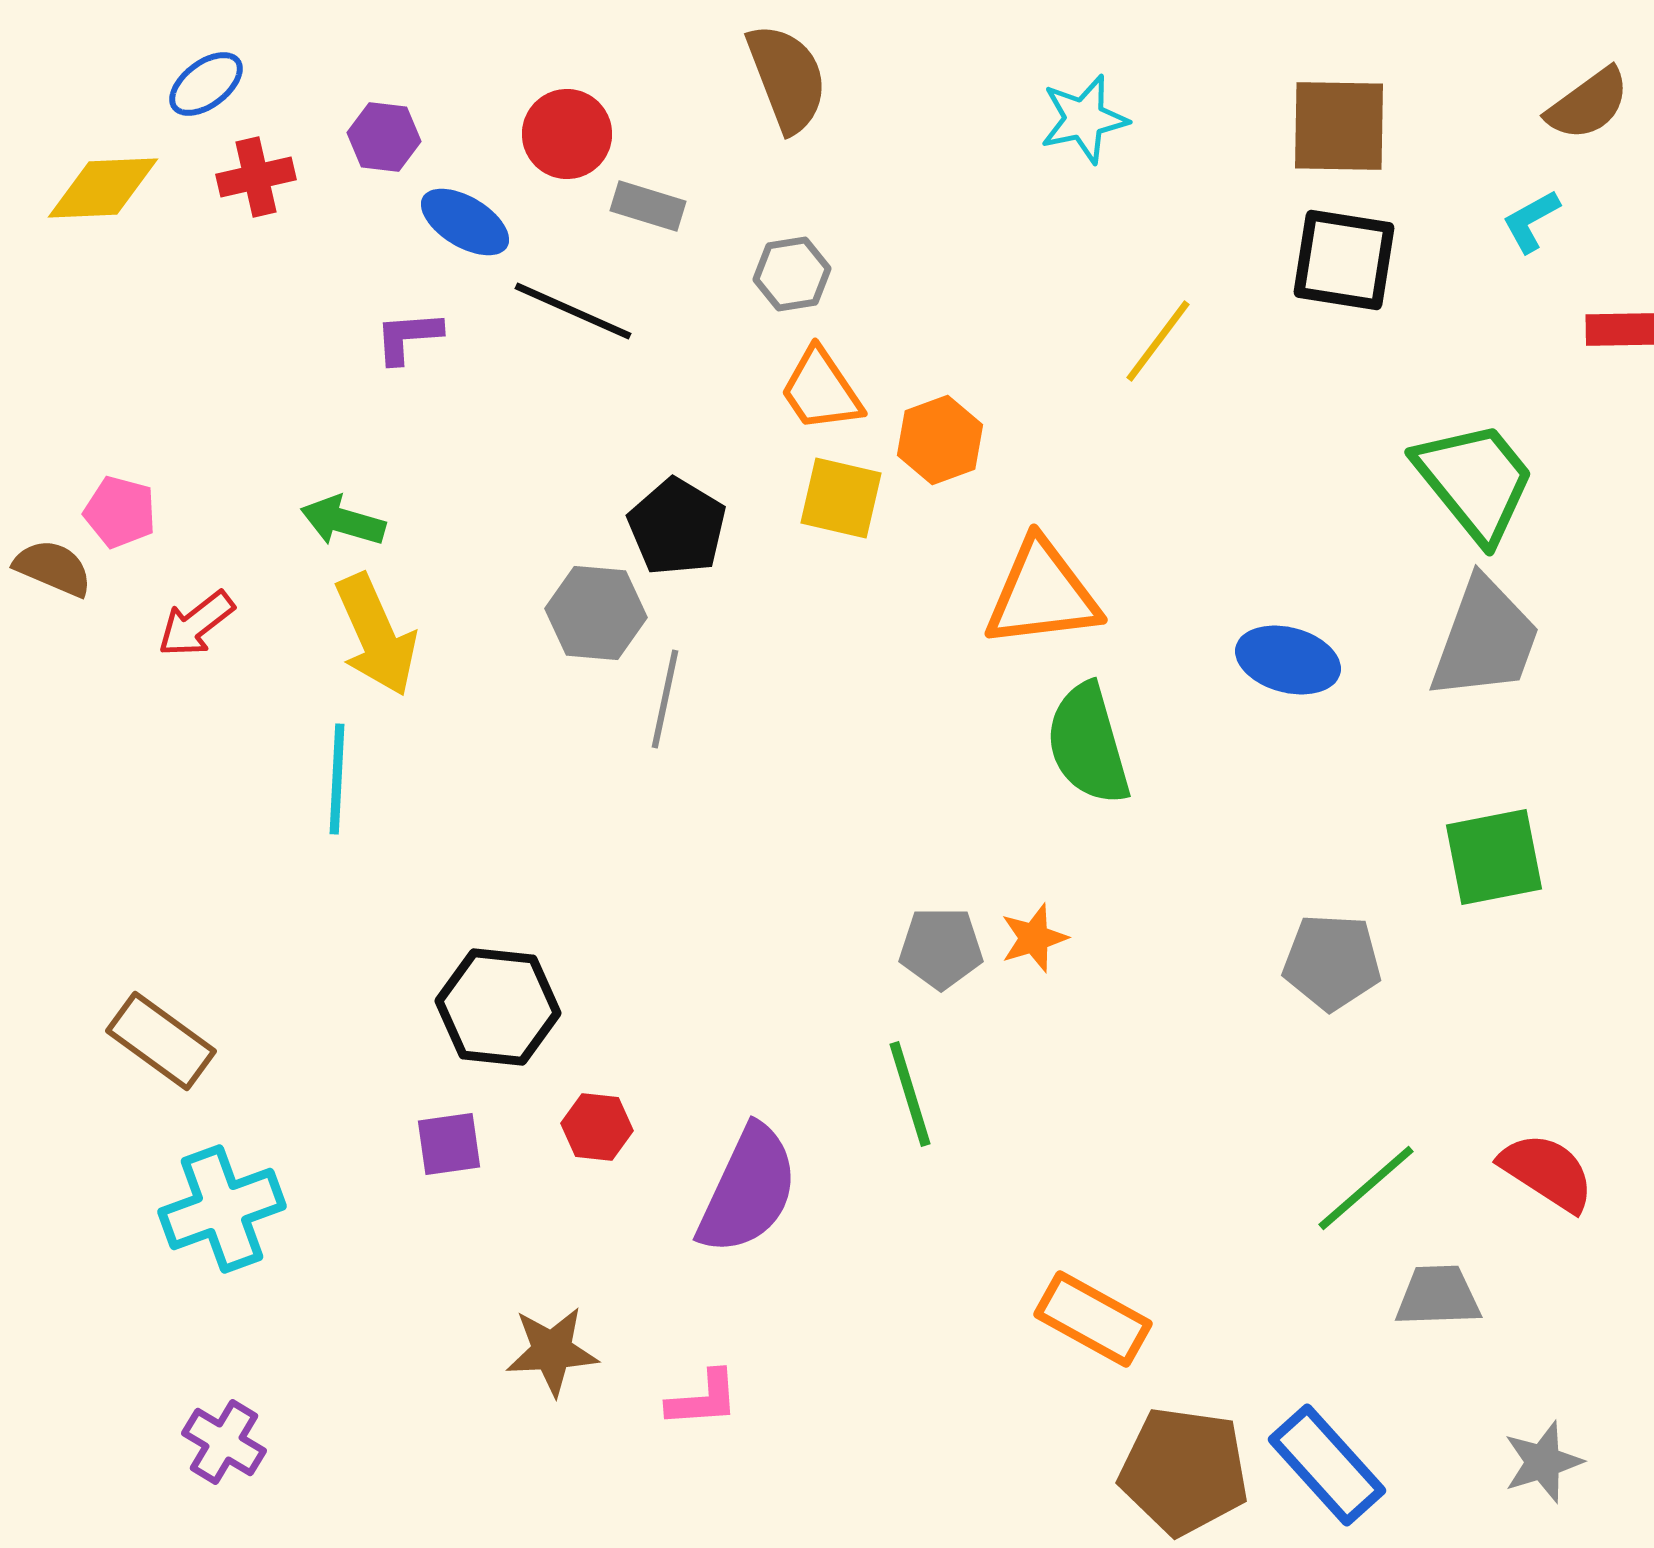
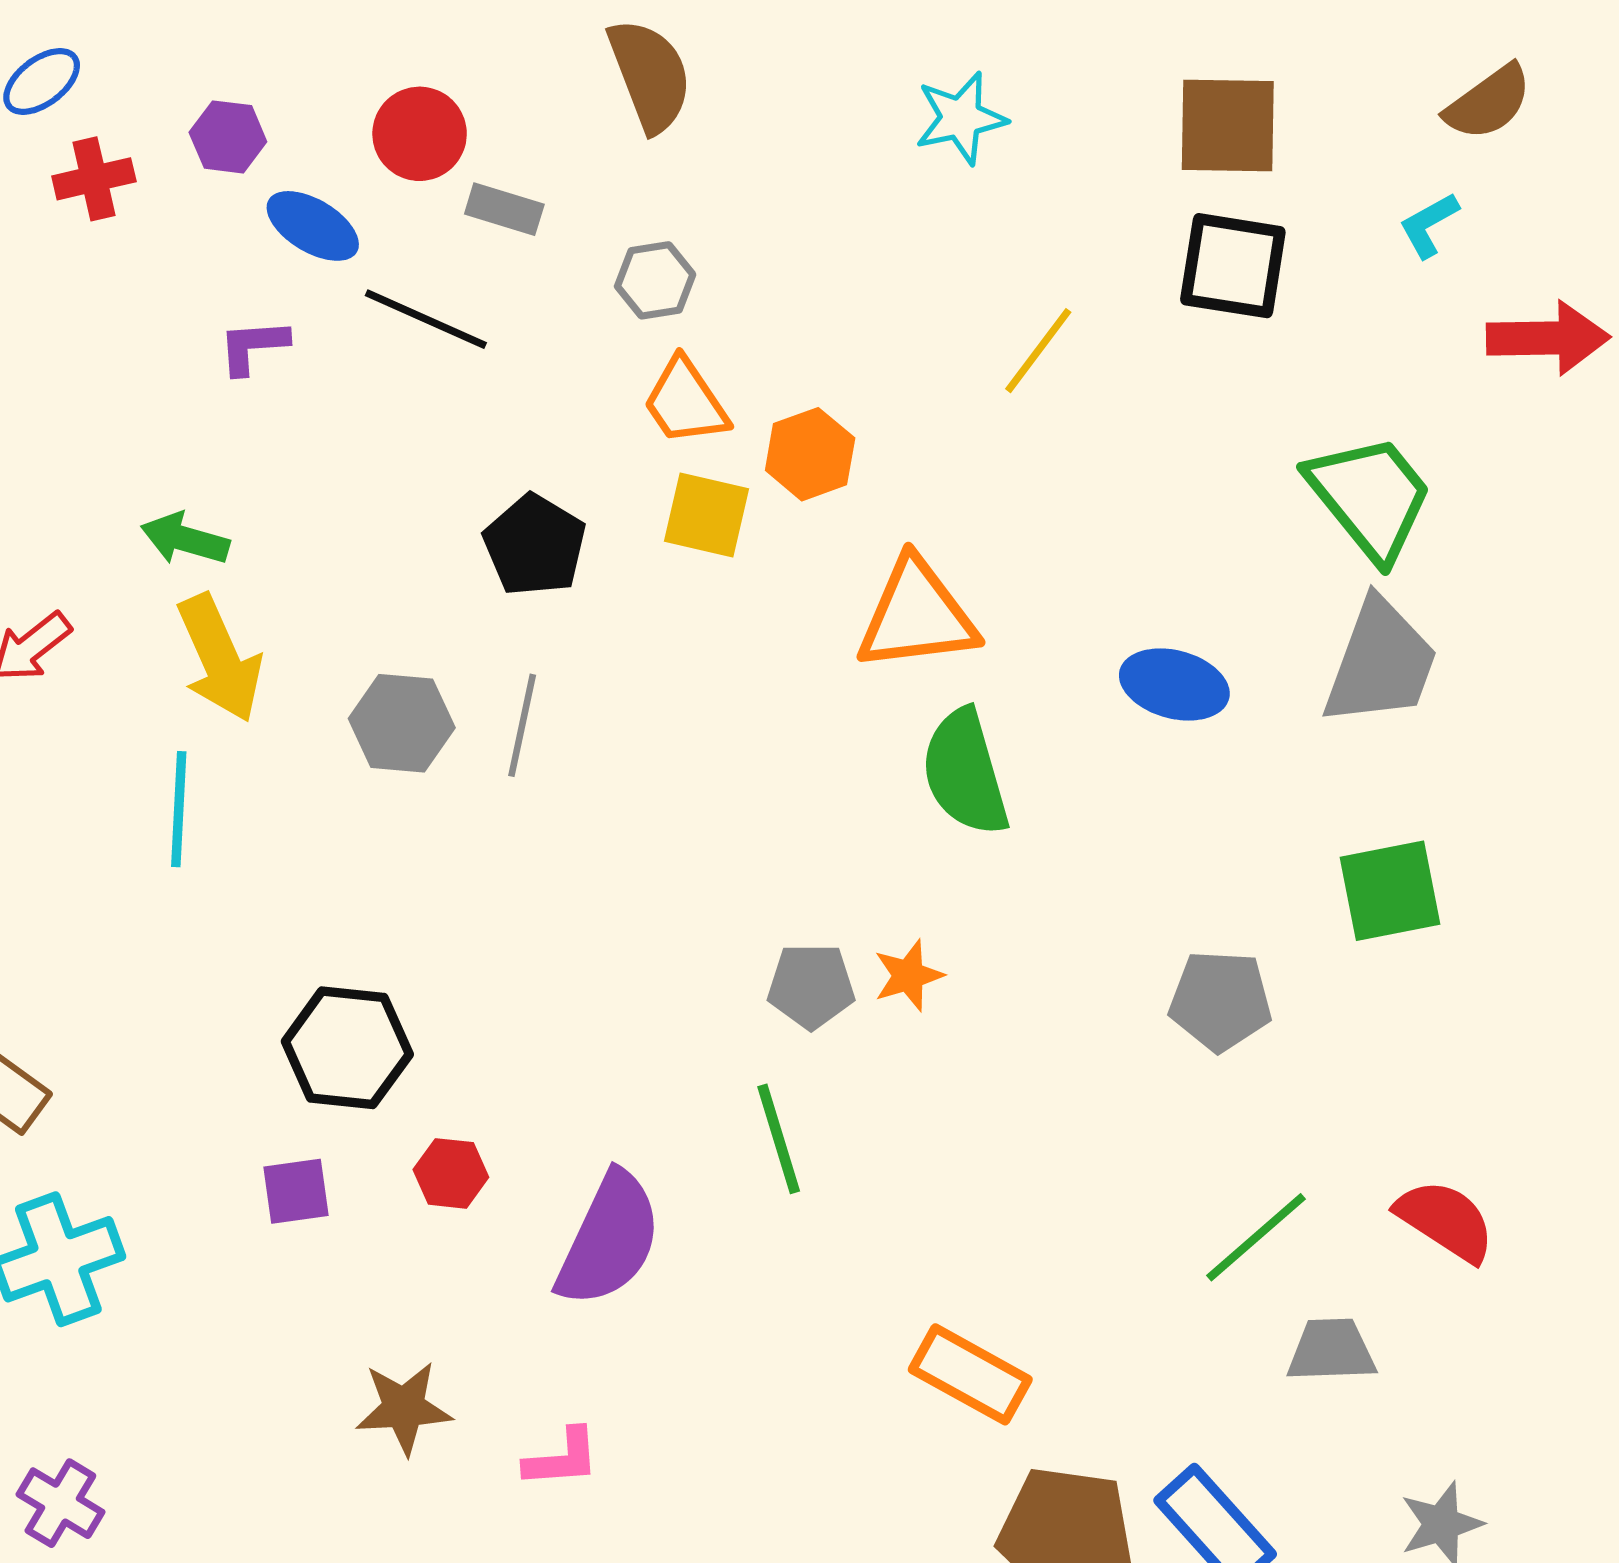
gray hexagon: (596, 613) -> (402, 723), moved

